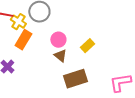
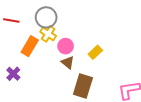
yellow cross: (18, 22) -> (48, 34), moved
brown rectangle: (75, 79) -> (83, 86), turned -55

